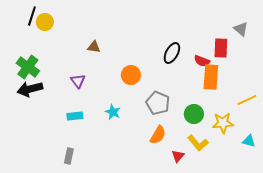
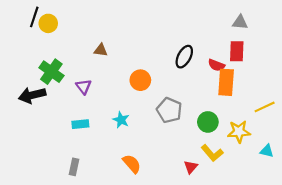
gray triangle: (241, 29) -> (240, 22), moved, turned -35
green cross: (28, 67) -> (51, 72), moved
orange semicircle: (158, 135) -> (132, 164), moved, turned -72

